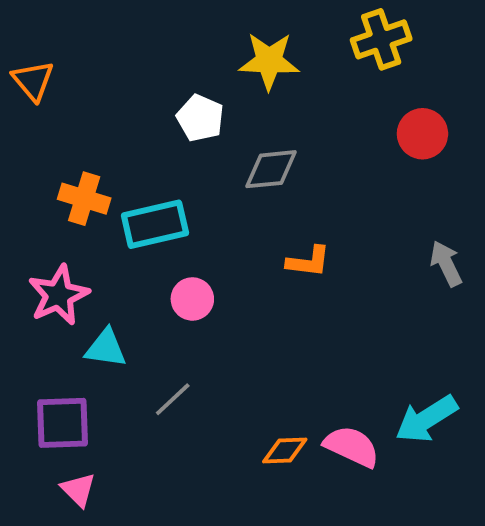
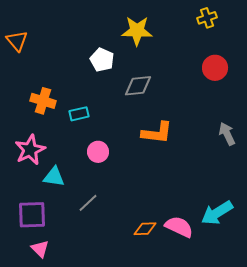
yellow cross: (381, 39) -> (207, 18), moved, size x0.7
cyan rectangle: (155, 224) -> (79, 114), size x0.6
orange L-shape: (308, 262) -> (157, 133), size x1.4

